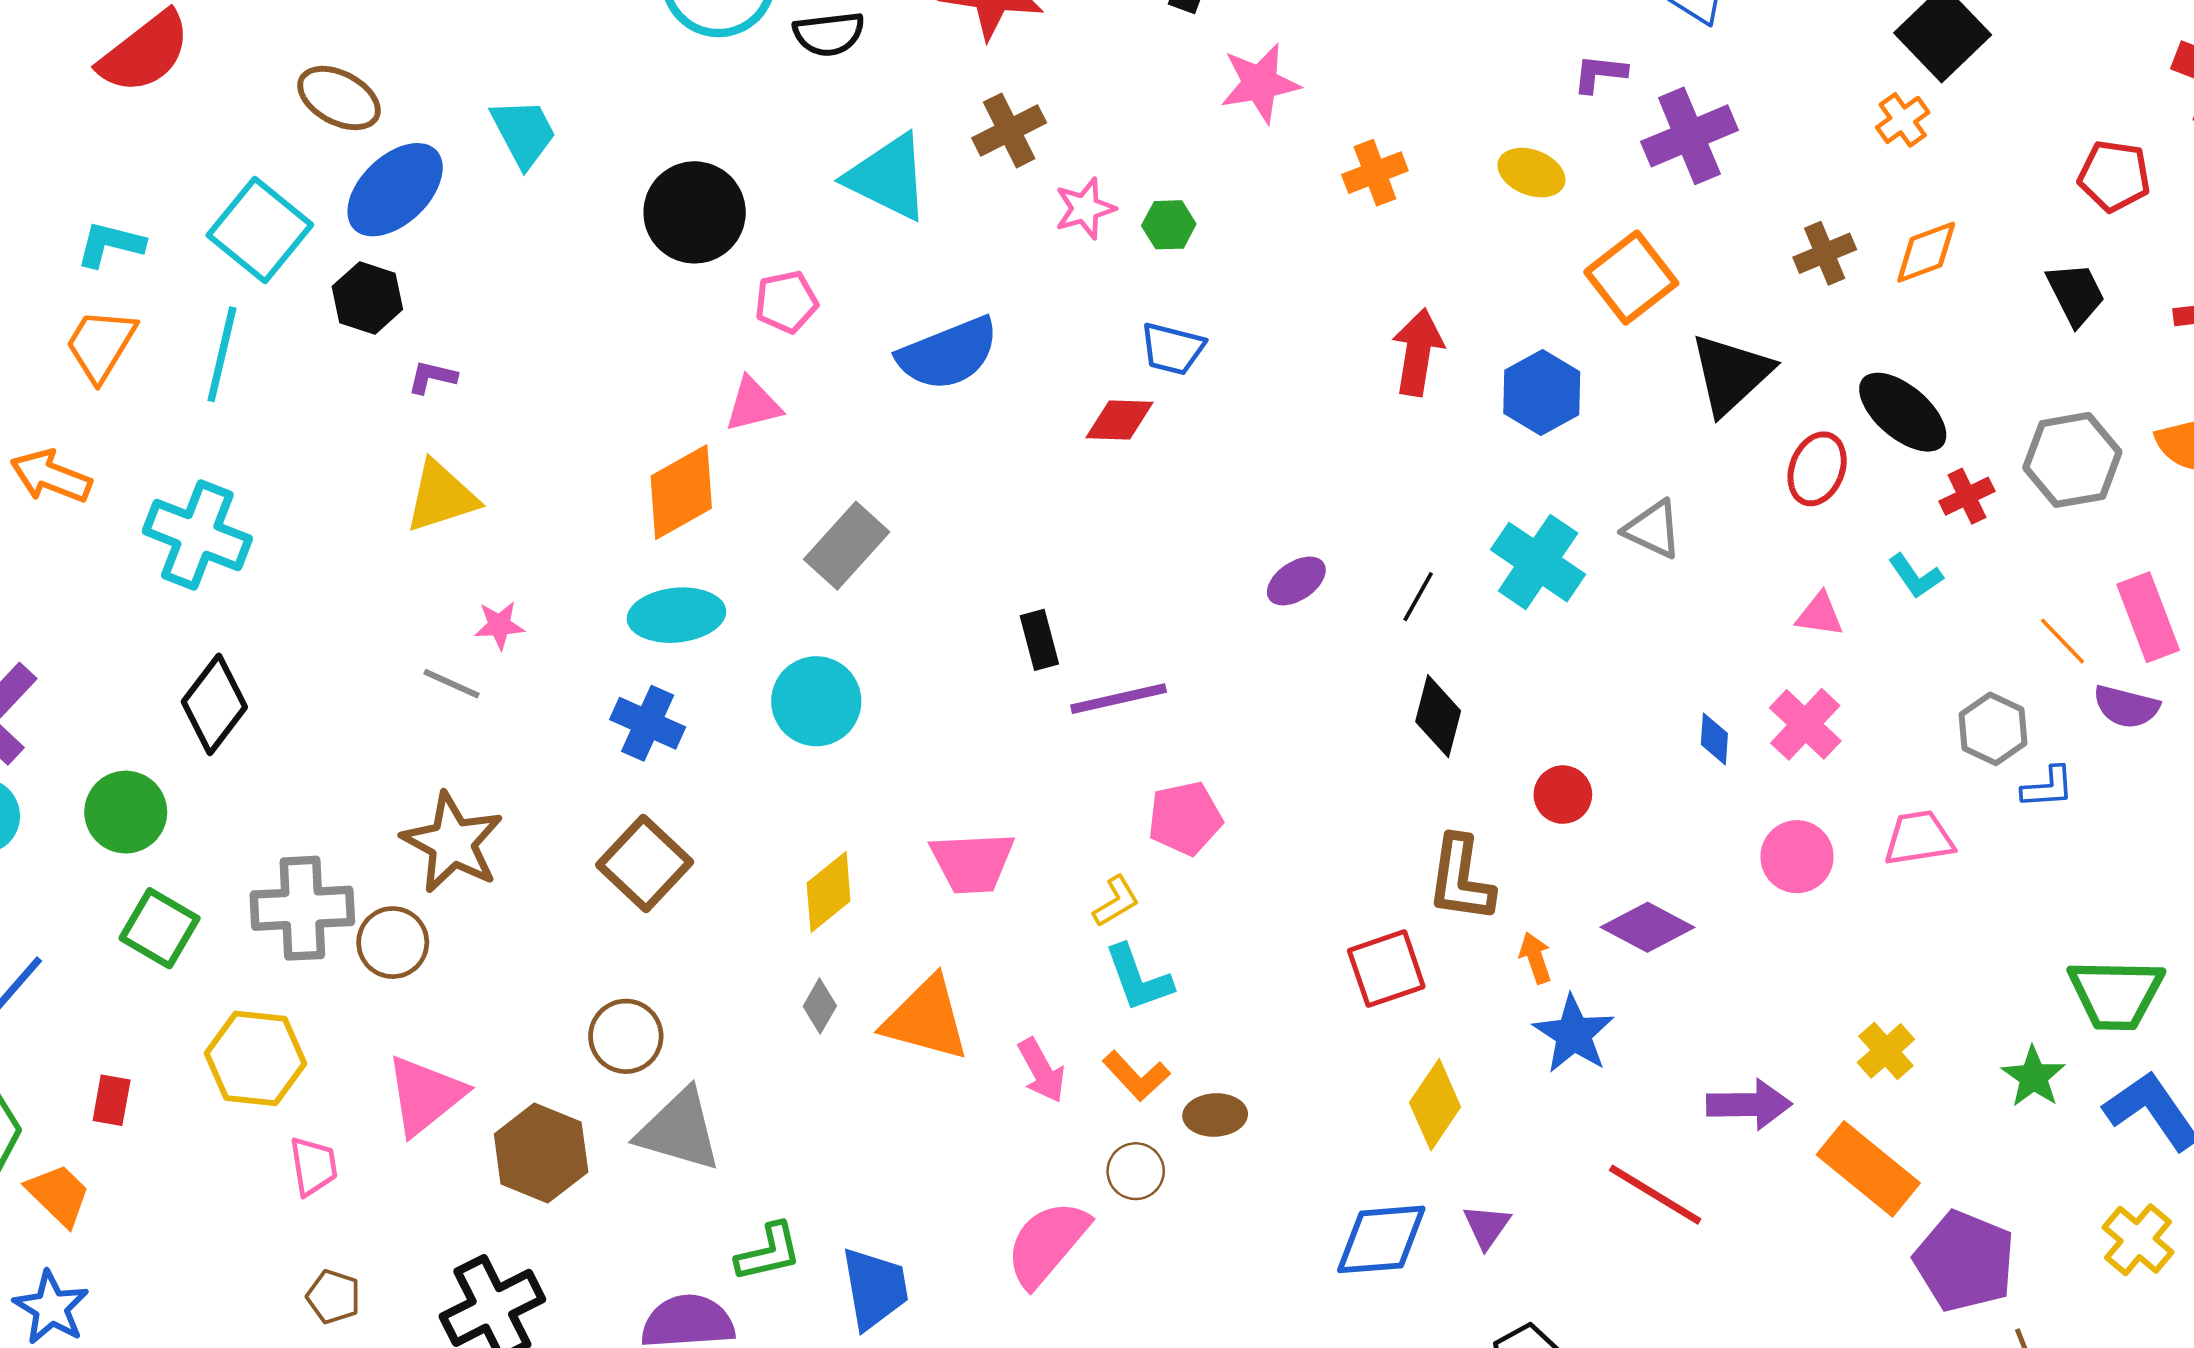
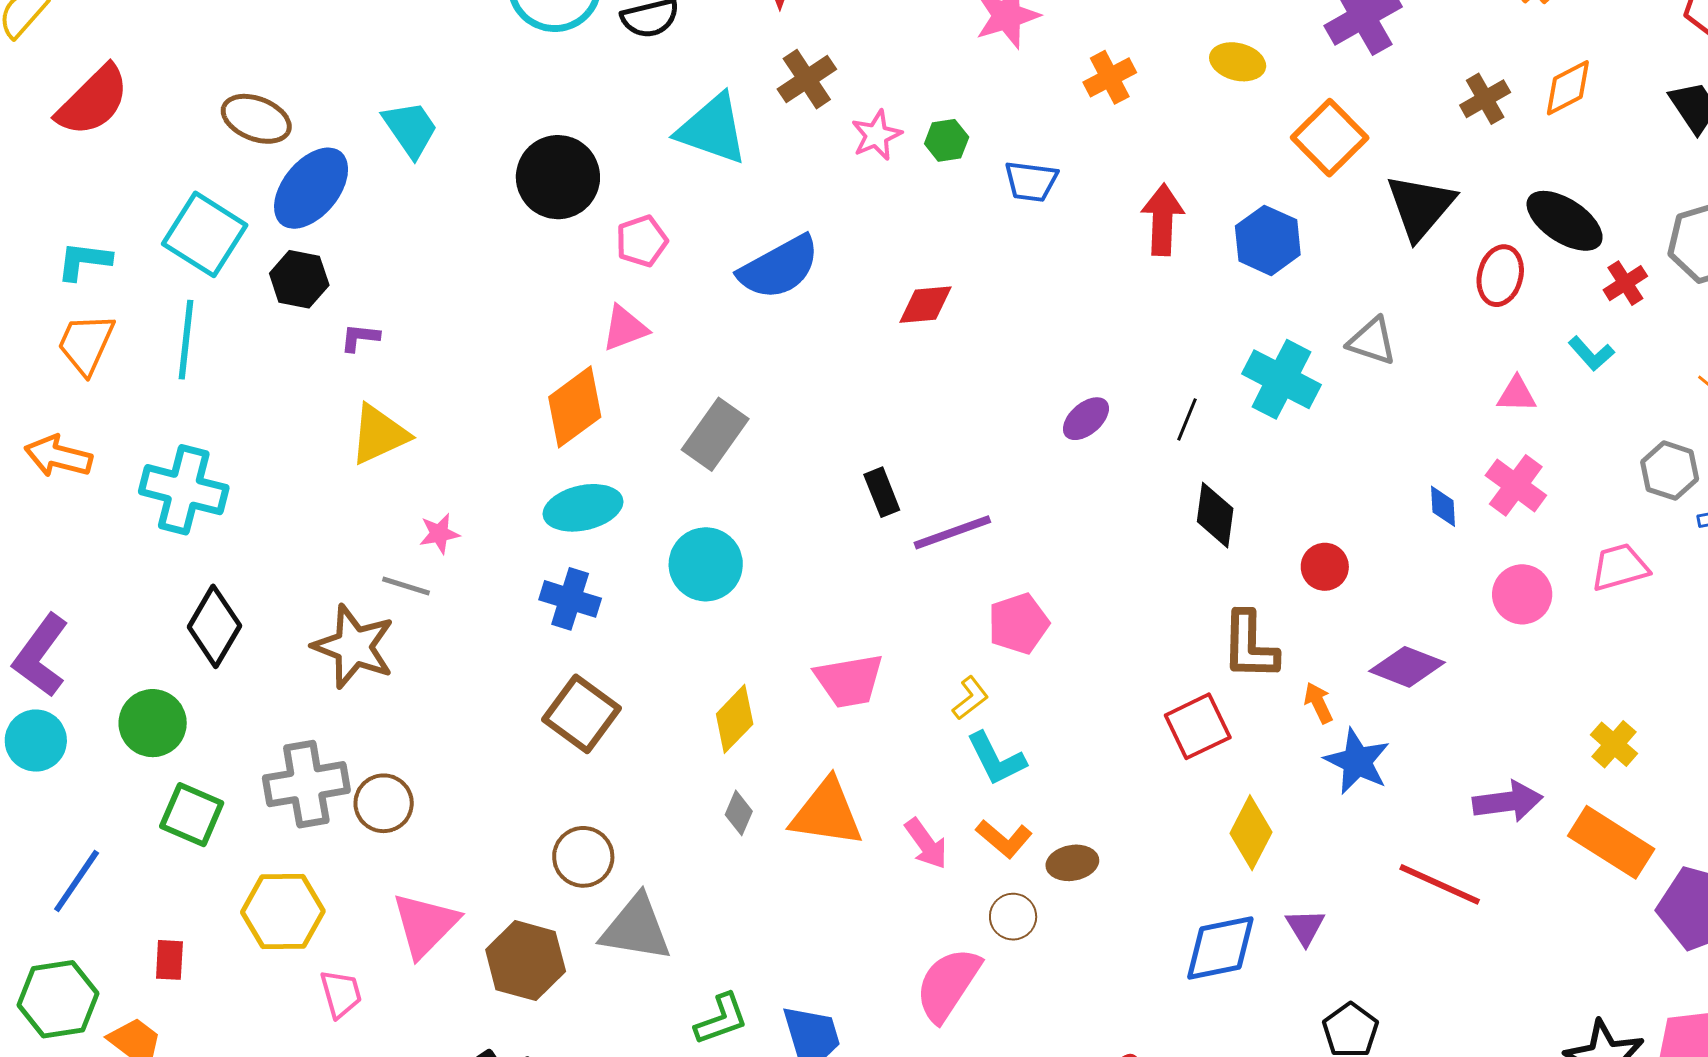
blue trapezoid: (1172, 349) -> (1031, 181), moved
brown star: (452, 843) -> (354, 647), moved

